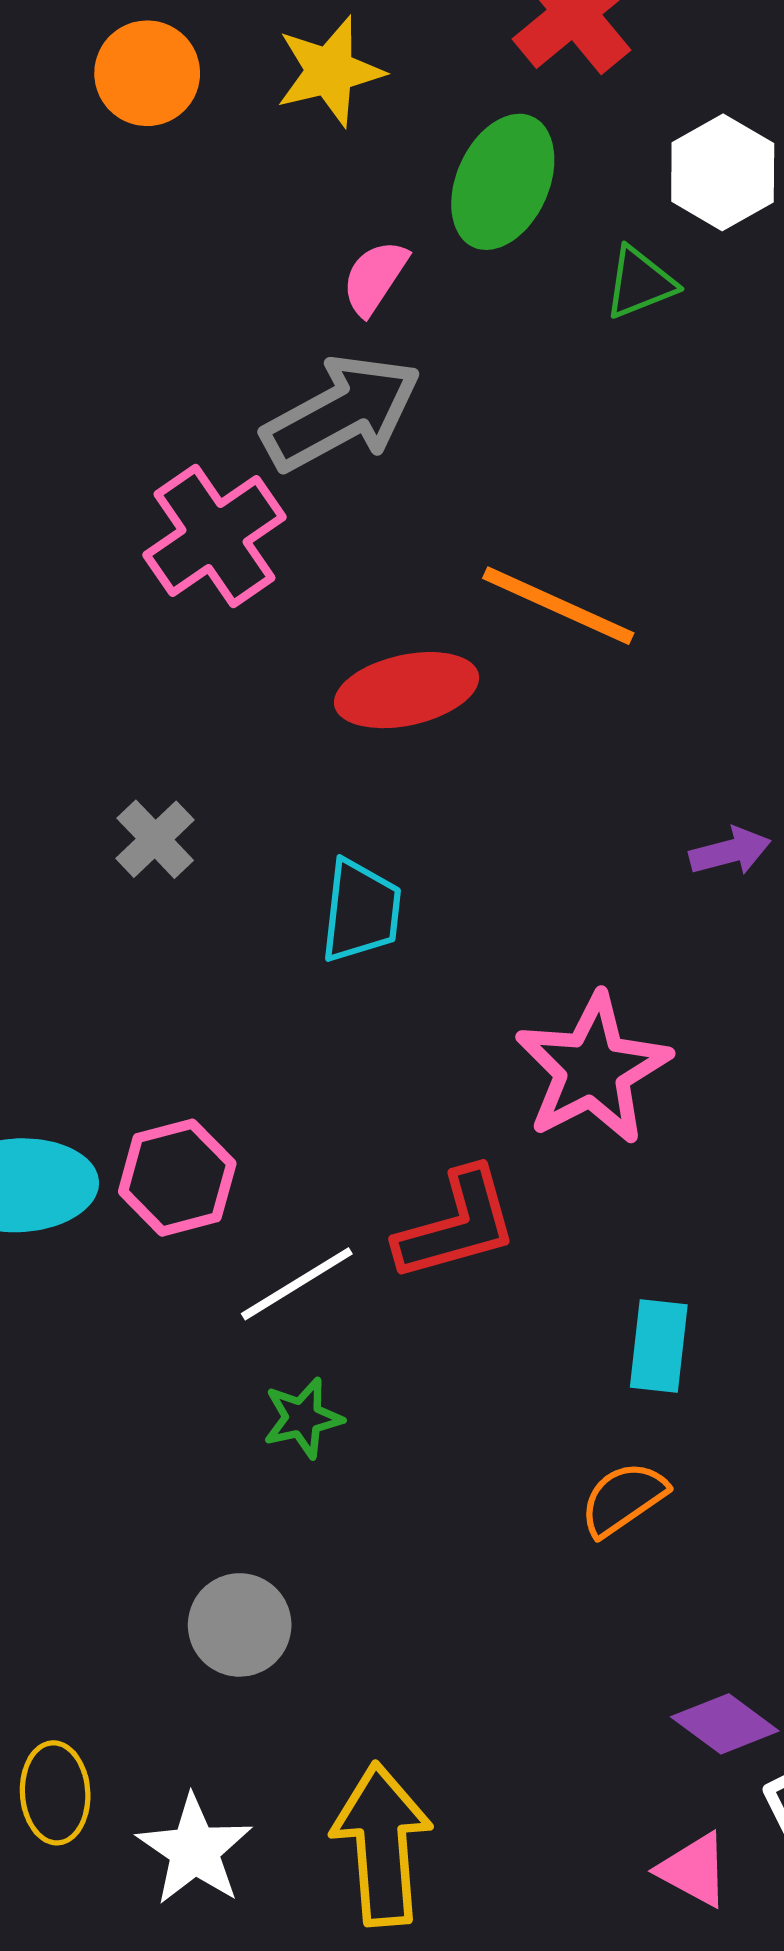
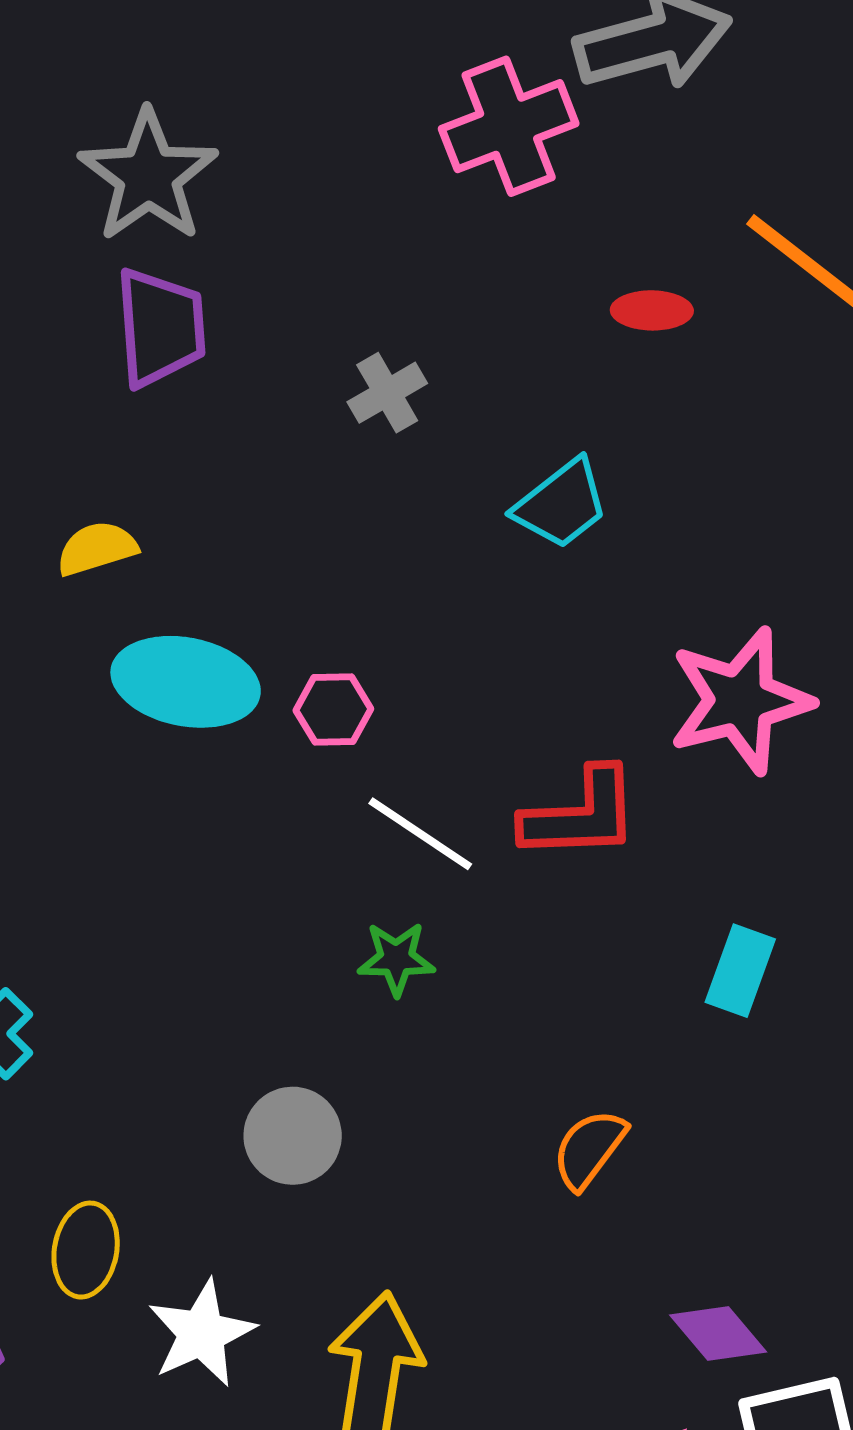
red ellipse: (407, 690) -> (652, 310), size x0.6
cyan trapezoid: (361, 911) -> (561, 504), turned 32
pink hexagon: (177, 1178) -> (333, 710), size x0.7
white line: (297, 1284) -> (420, 834), turned 52
orange semicircle: (623, 1499) -> (589, 1149), moved, turned -32

